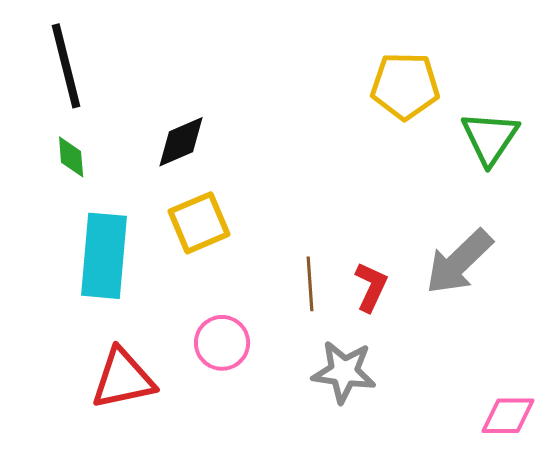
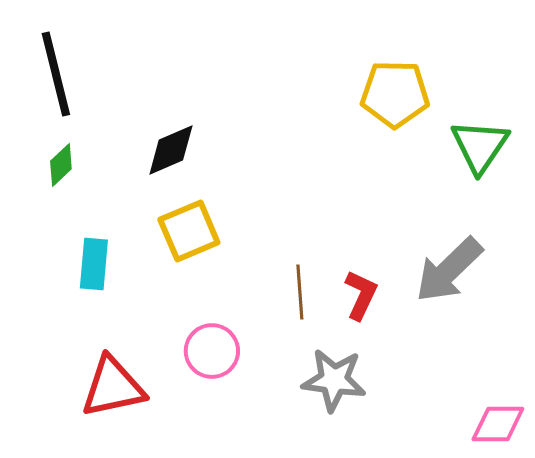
green diamond: (71, 157) -> (61, 165), turned 51
cyan rectangle: (104, 256) -> (94, 264), size x0.6

